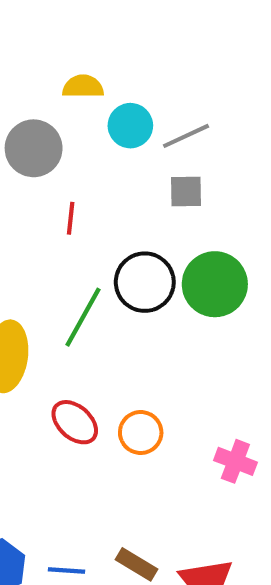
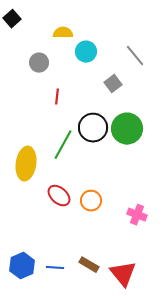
gray line: (186, 136) -> (135, 56), moved, turned 75
gray circle: (34, 148) -> (39, 63), size x0.7
gray square: (186, 192) -> (113, 84), turned -36

